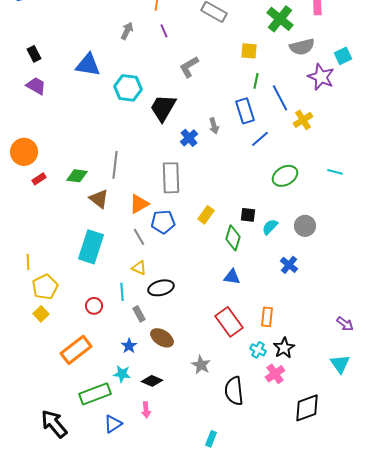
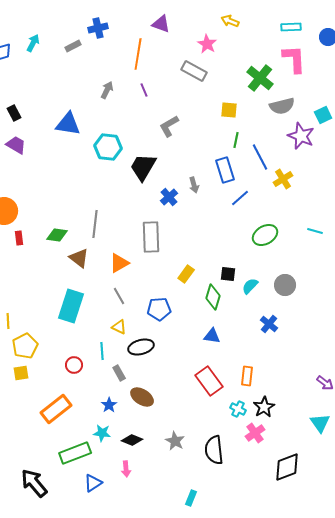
red rectangle: (39, 179) -> (19, 238), turned -64
blue pentagon: (163, 222) -> (159, 309), moved
yellow square: (41, 314) -> (21, 373), turned 35
gray star: (201, 365) -> (175, 441), moved

